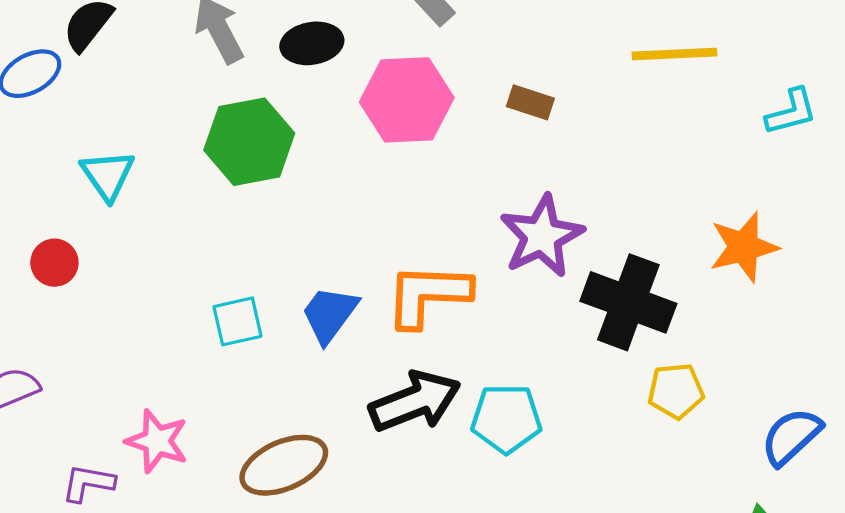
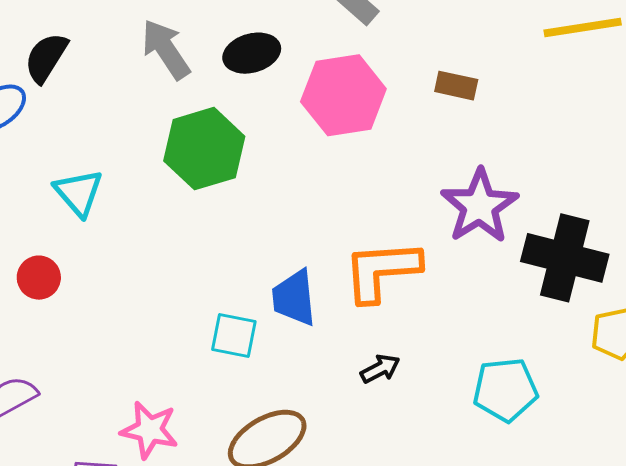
blue trapezoid: (330, 314) -> (294, 298), turned -36
cyan square: (238, 321) -> (234, 336), moved, turned 30
black arrow: (415, 401) -> (380, 369), size x0.5
cyan pentagon: (506, 419) -> (505, 390), moved

